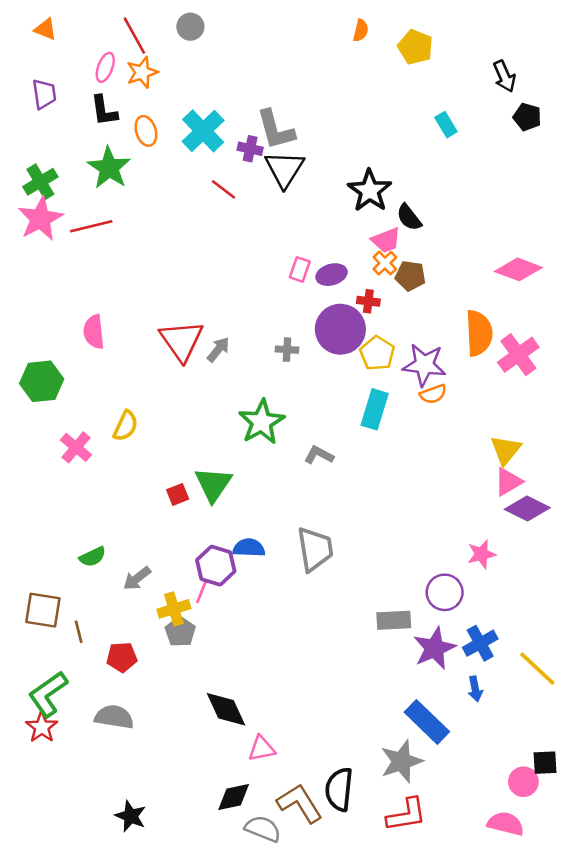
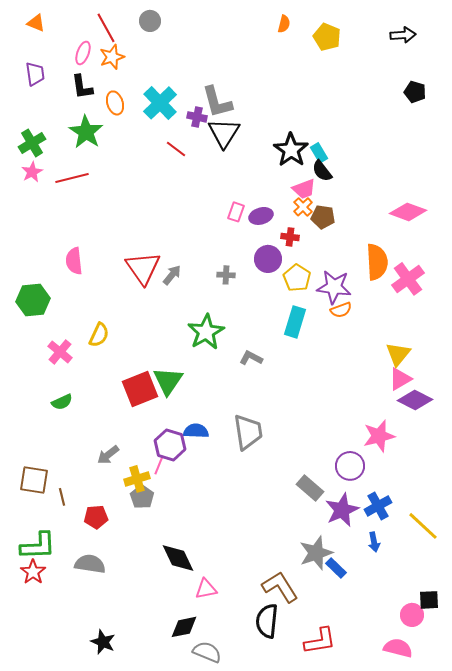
black arrow: (504, 76) -> (403, 35), moved, turned -70
cyan rectangle: (446, 125) -> (319, 153), moved
pink star: (40, 219) -> (32, 172), size x0.6
purple circle: (340, 329) -> (268, 259), size x0.7
red square: (178, 494) -> (140, 389), size x2.0
pink star: (481, 554) -> (379, 436), size x1.4
green semicircle: (93, 557) -> (62, 402), moved
gray rectangle: (394, 620) -> (310, 488), turned 44
green L-shape: (48, 694) -> (38, 546), turned -147
blue rectangle: (427, 722) -> (336, 568), size x0.6
gray star: (401, 761) -> (316, 553), moved
brown L-shape: (300, 803) -> (280, 587), moved

